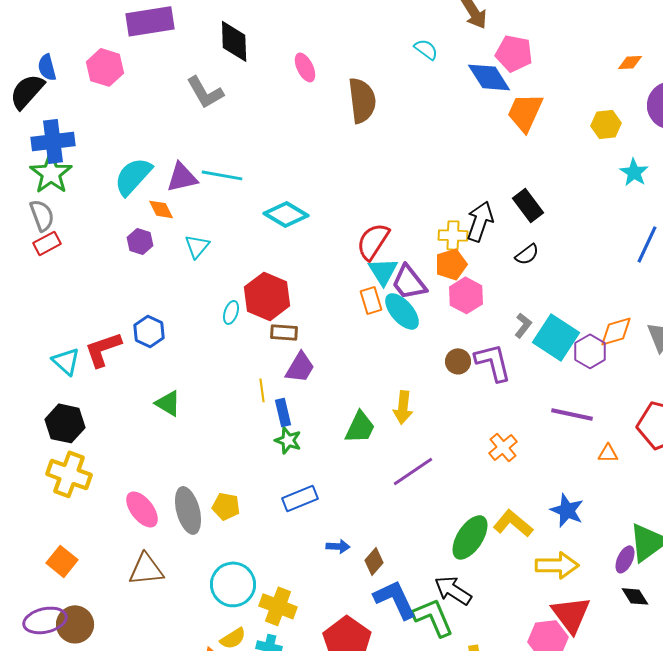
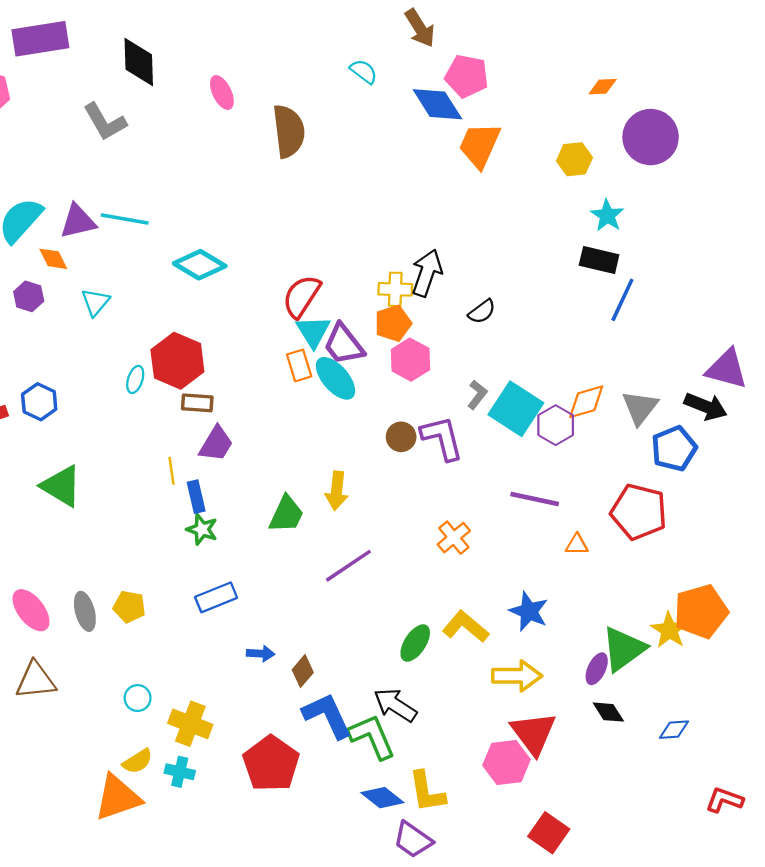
black rectangle: (528, 205) -> (599, 260), moved, turned -40
green triangle: (168, 403) -> (61, 486), size x1.4
gray ellipse: (188, 510) -> (85, 611), size x0.7
green ellipse: (470, 537) -> (415, 643), size x0.7
cyan circle: (233, 584) -> (138, 698), size x0.5

